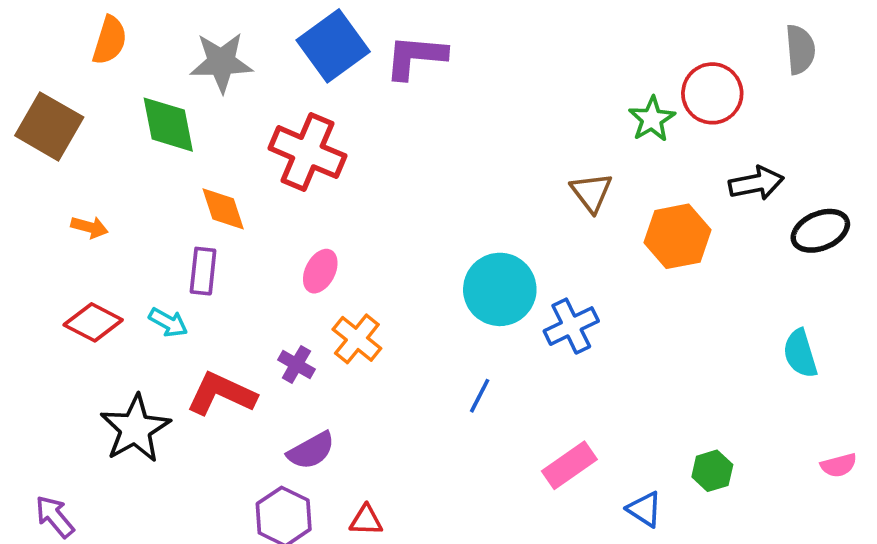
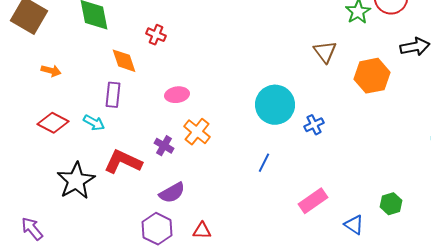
red cross: (307, 152) -> (156, 35), moved, size x0.5
pink ellipse: (320, 271) -> (177, 95), turned 55
blue cross: (571, 326) -> (314, 125), size x0.7

